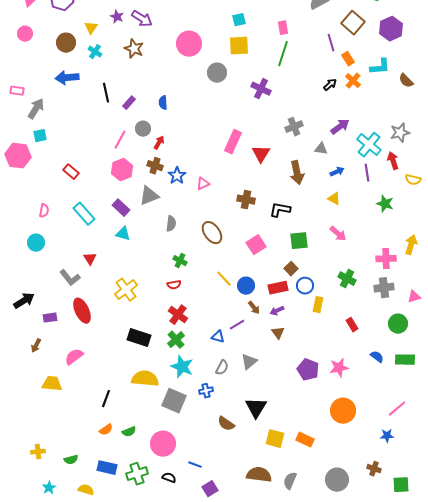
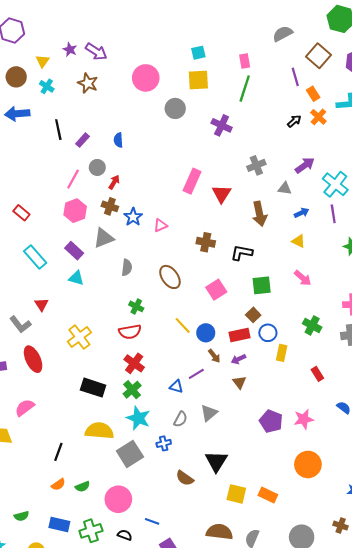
red semicircle: (174, 285) -> (130, 332), size x1.5
gray square: (174, 401) -> (130, 454), turned 35

